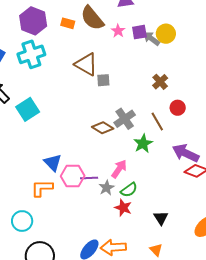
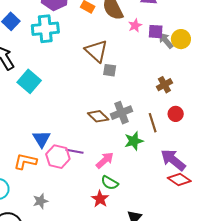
cyan square: (28, 109) -> (29, 81), turned -30
purple line: (89, 178) -> (75, 151), moved
gray star: (106, 188) -> (40, 201), moved
green semicircle: (129, 190) -> (110, 183), turned 54

